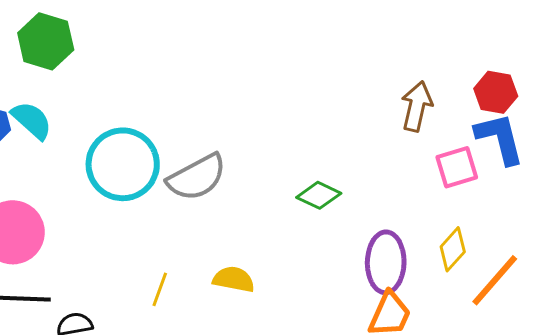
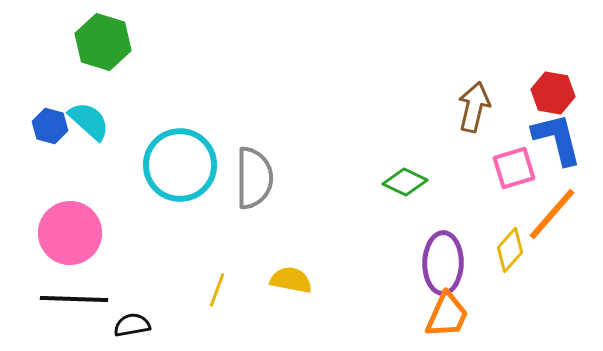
gray semicircle: (197, 177) -> (254, 178), turned -62
green diamond: (319, 195) -> (405, 182), moved
orange line: (495, 280) -> (552, 214), moved

